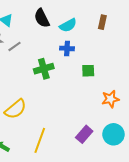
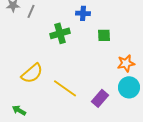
gray line: (15, 46) -> (31, 11), turned -32
cyan circle: (113, 134) -> (129, 87), moved
yellow line: (40, 140) -> (65, 88), moved, turned -75

